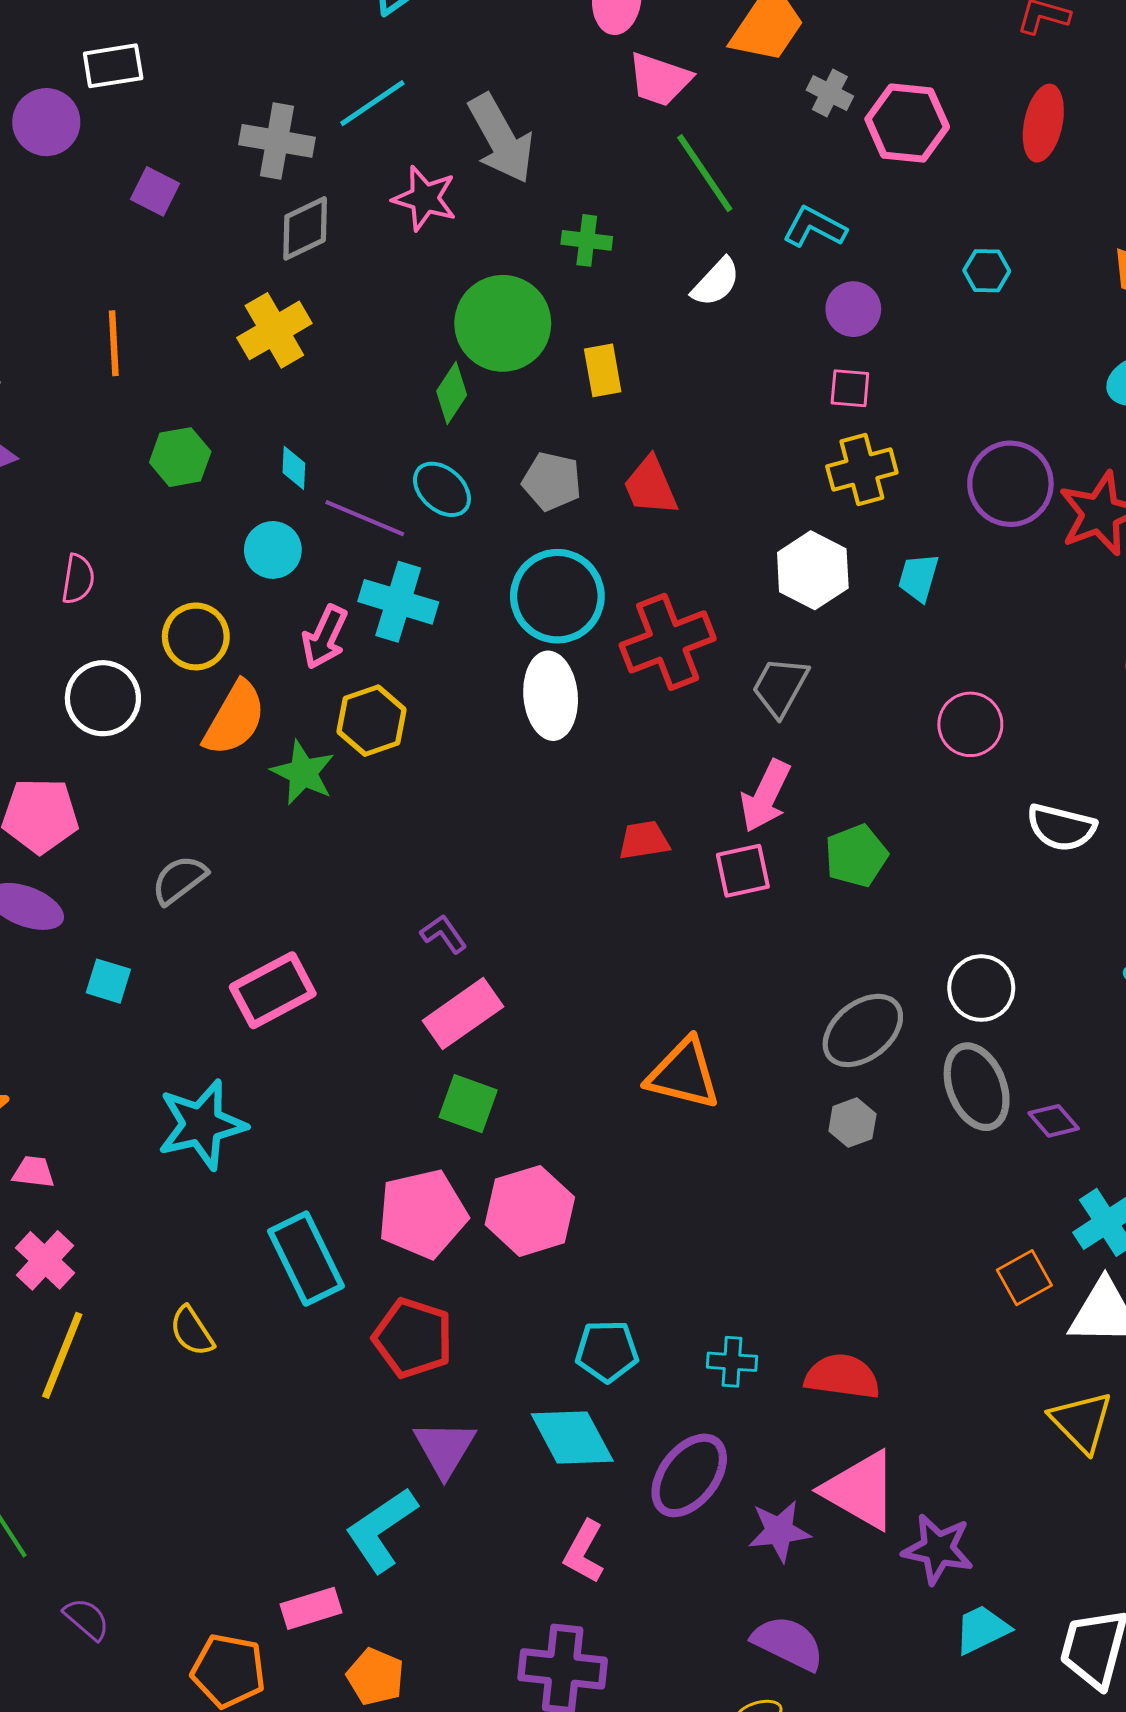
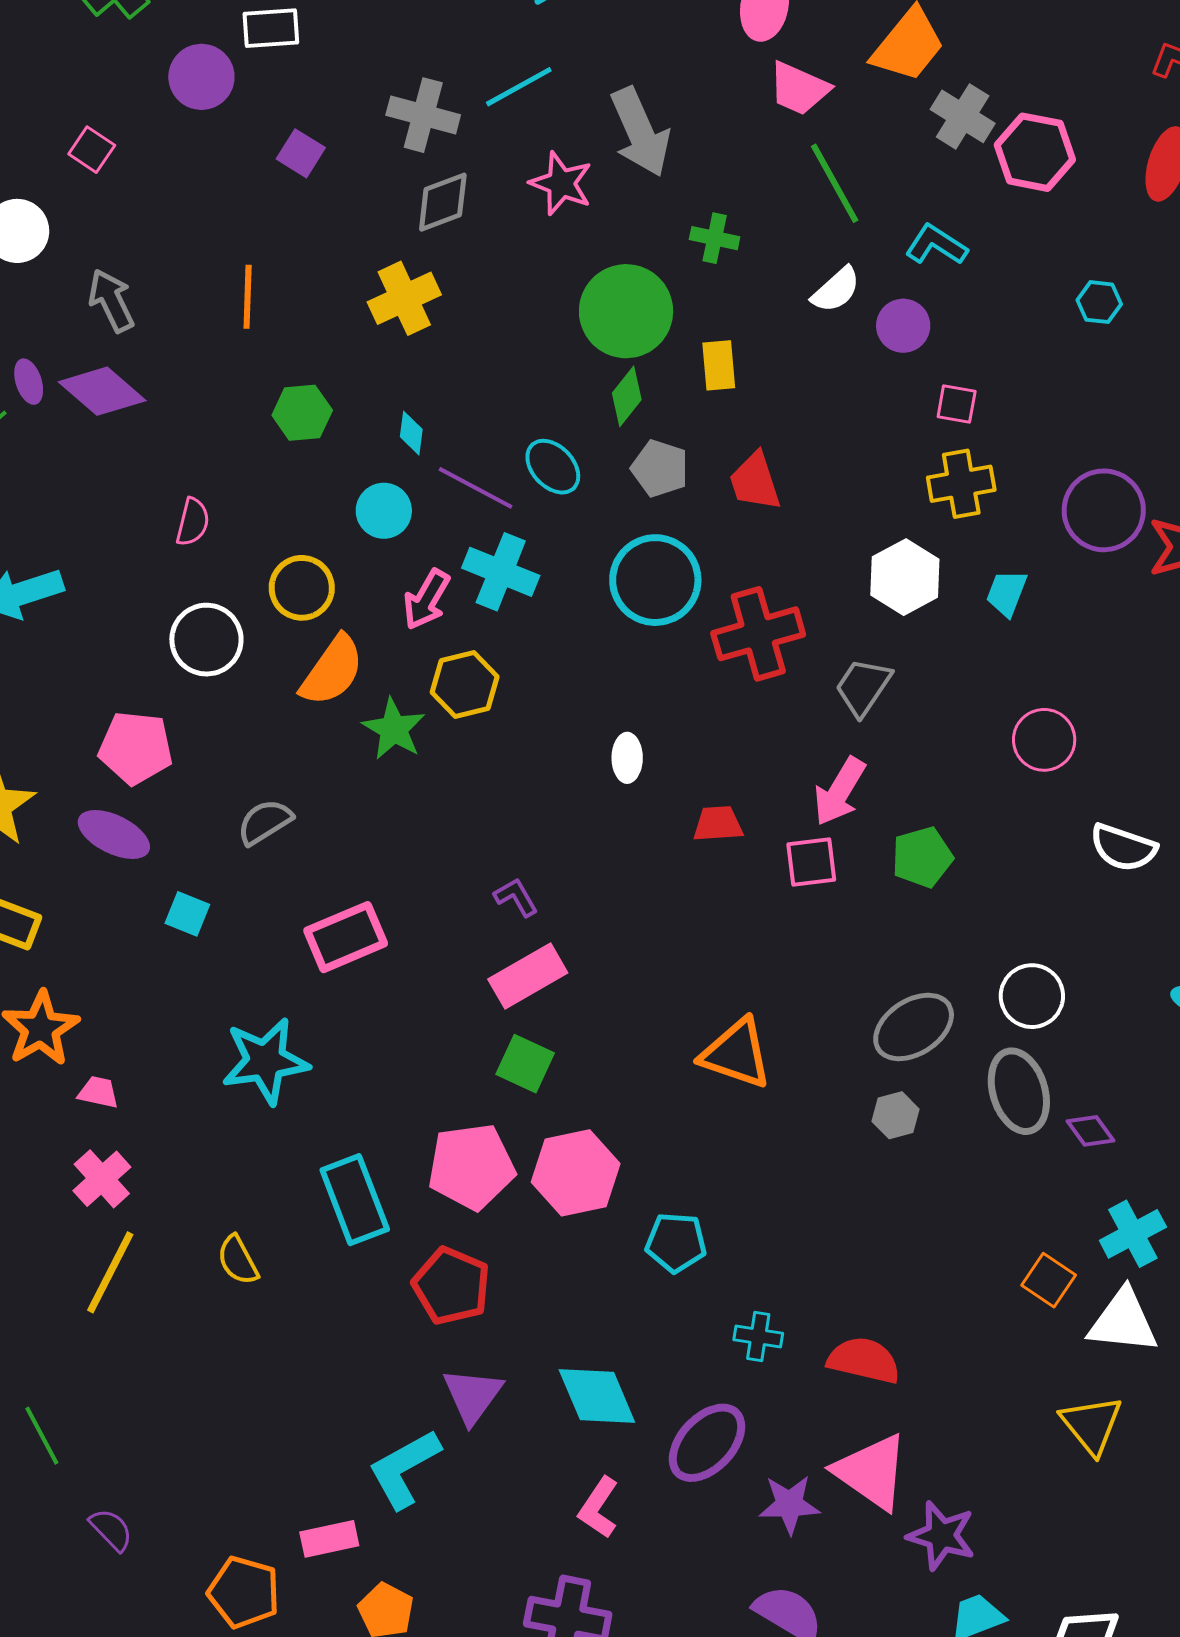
gray cross: (830, 93) -> (963, 116), size x1.4
purple circle: (853, 309) -> (903, 326), moved
green diamond: (452, 393) -> (627, 396), moved
white ellipse: (551, 696) -> (627, 758), moved, size x0.6
orange square: (1024, 1278) -> (1049, 1280), turned -32
cyan pentagon: (607, 1351) -> (676, 1242), moved

